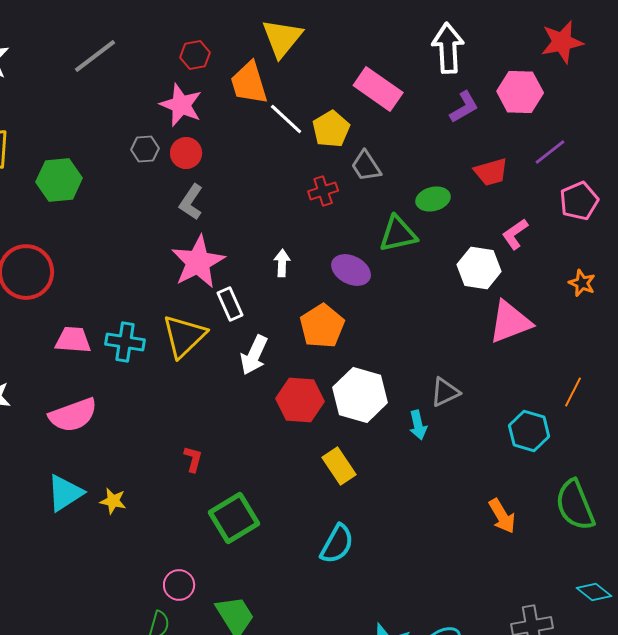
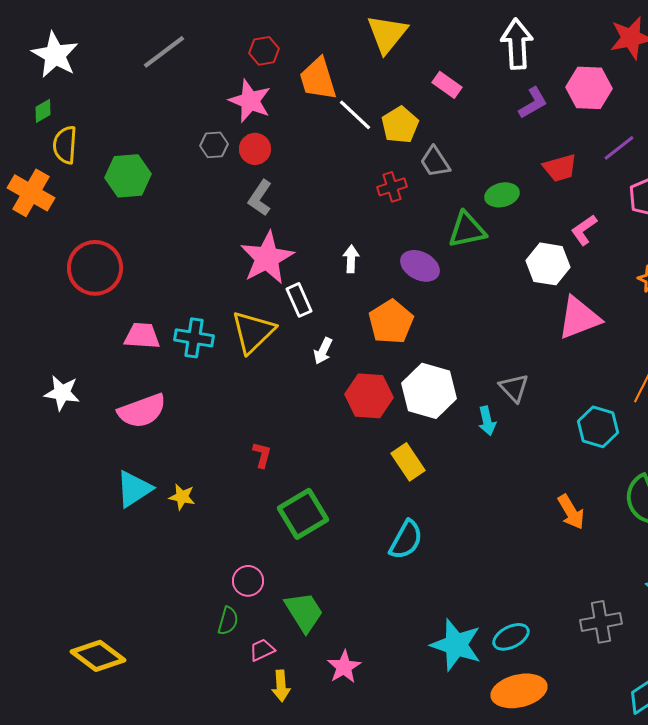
yellow triangle: (282, 38) -> (387, 34), moved
pink rectangle: (378, 89) -> (447, 85), size x0.6
white arrow: (254, 355) -> (323, 351), size x0.7
gray triangle: (445, 392) -> (514, 388), turned -48

